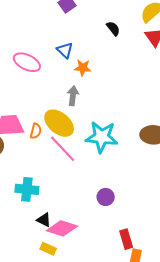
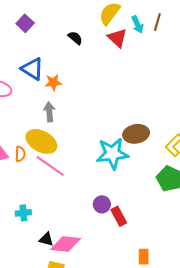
blue triangle: (65, 50) -> (32, 69), size x1.4
cyan star: (102, 137) -> (112, 154), moved
cyan cross: (27, 189) -> (23, 213), size x0.7
red rectangle: (126, 239) -> (119, 216), moved

